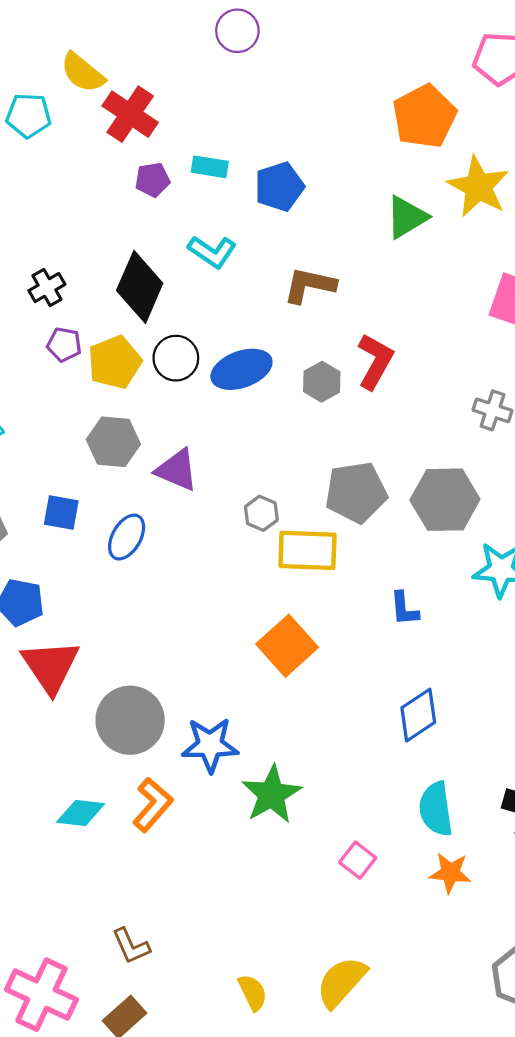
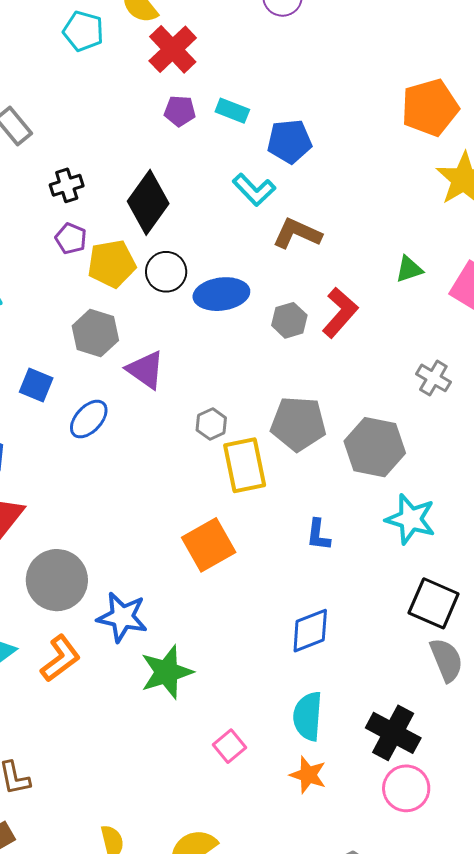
green triangle: (407, 217) -> (409, 269), moved, size x0.7
cyan L-shape: (212, 252) -> (254, 190), moved
yellow rectangle: (307, 550) -> (245, 465), turned 64

